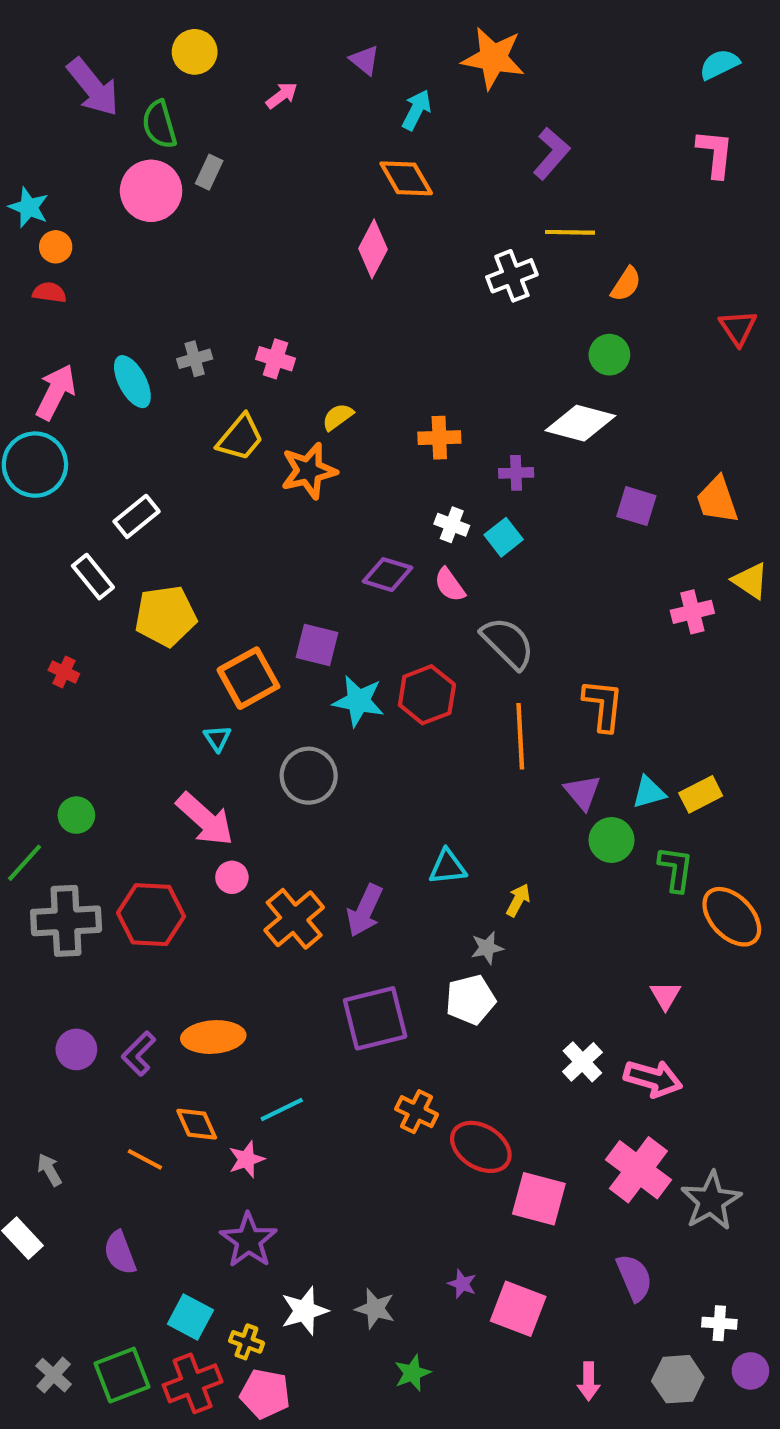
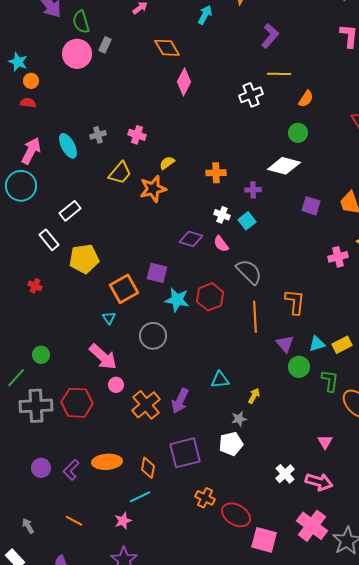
orange diamond: (406, 178) -> (167, 48), moved
orange diamond: (197, 1124) -> (148, 468), moved, turned 35

